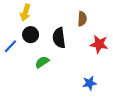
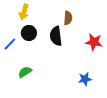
brown semicircle: (82, 19) -> (68, 18), moved
green semicircle: (42, 62) -> (25, 72), moved

